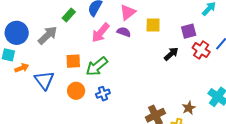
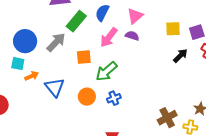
green rectangle: (69, 15) -> (76, 21), size x1.5
yellow square: (153, 25) -> (173, 29), moved
orange square: (73, 61) -> (84, 57), moved

